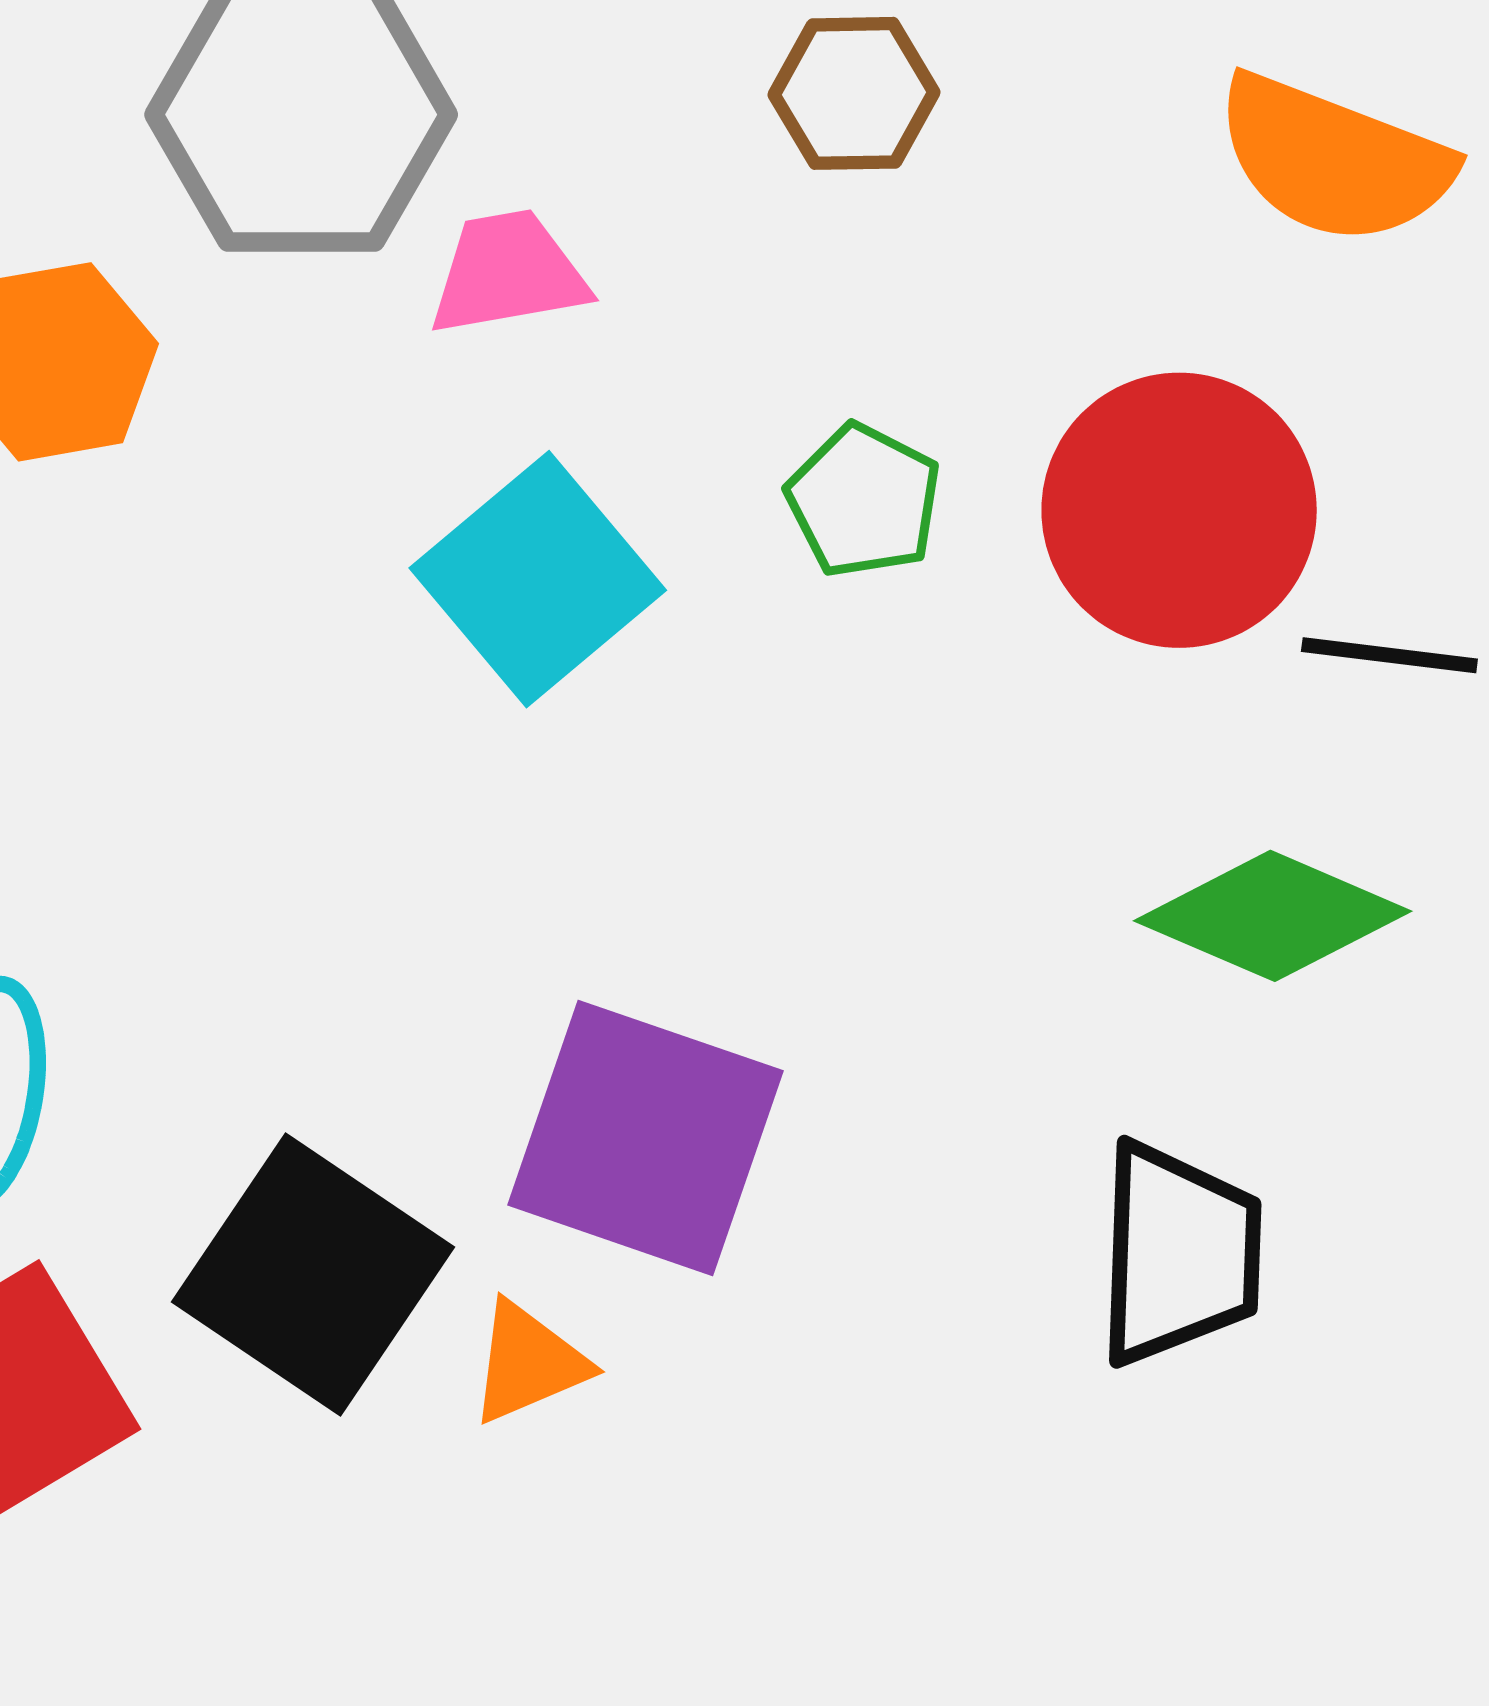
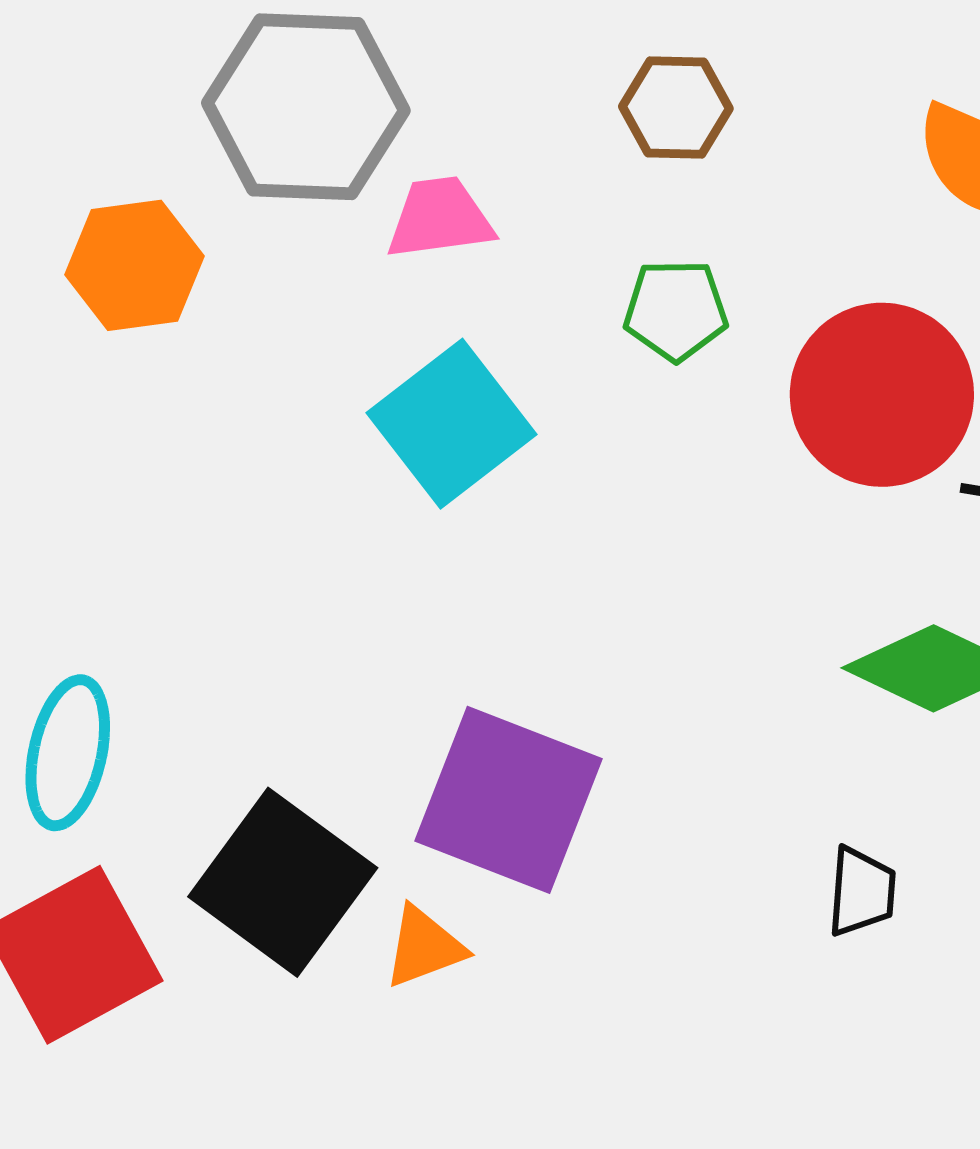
green pentagon: (864, 501) -> (676, 310), moved, turned -30
black trapezoid: (1179, 1254) -> (862, 892), size x0.6

